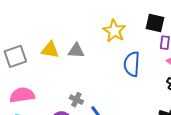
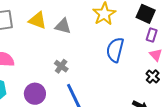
gray cross: (76, 100) -> (61, 66), moved

